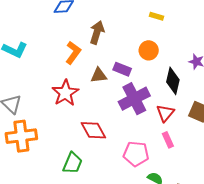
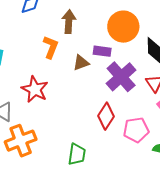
orange circle: (149, 50) -> (123, 27), size x1.6
red star: (65, 93) -> (35, 89), moved
red diamond: (93, 130) -> (106, 116), moved, turned 76

